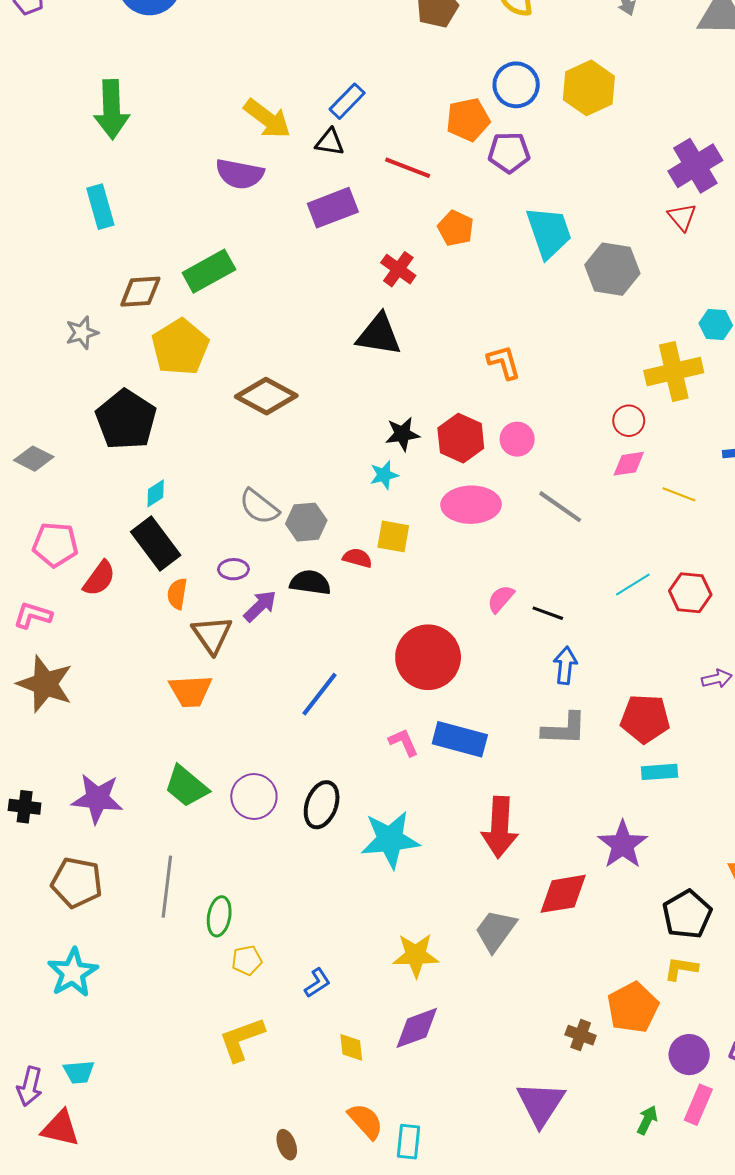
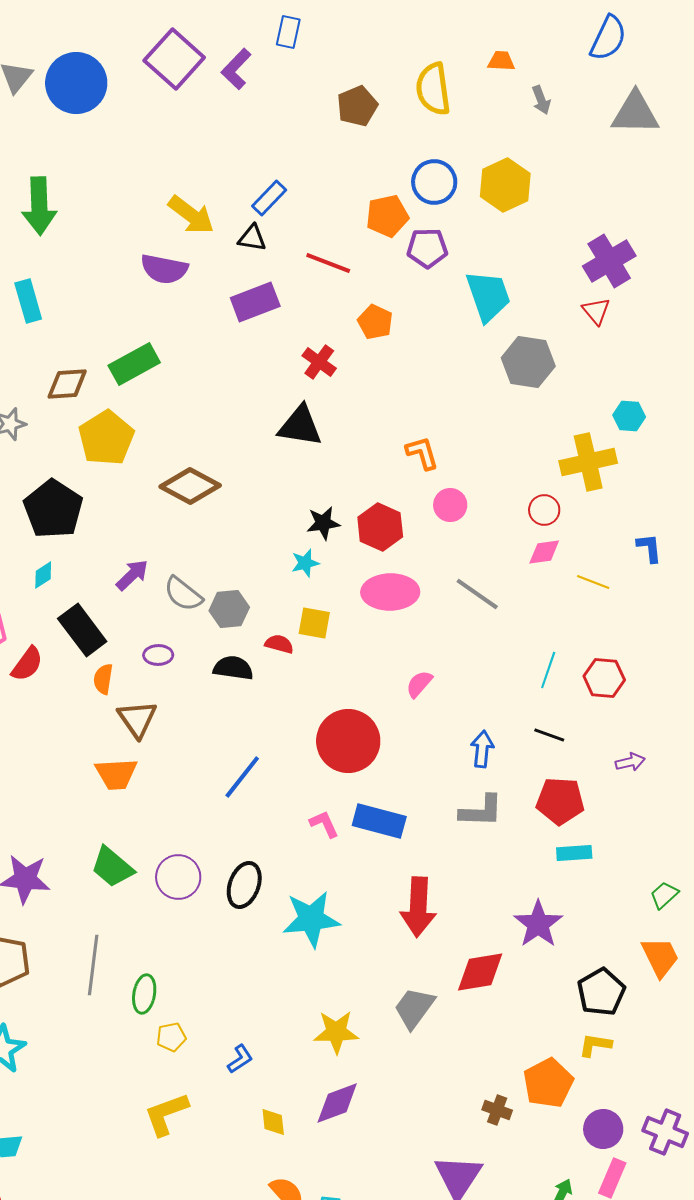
cyan trapezoid: (549, 232) -> (488, 296), moved
pink circle: (517, 439) -> (450, 505), moved
cyan diamond: (156, 493) -> (43, 575), moved
cyan line: (633, 585) -> (548, 670), turned -39
purple arrow: (260, 606) -> (132, 575), moved
black line: (548, 613) -> (549, 735), moved

